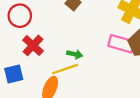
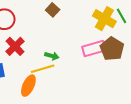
pink rectangle: (121, 44) -> (94, 48), turned -35

